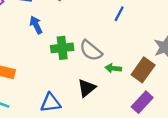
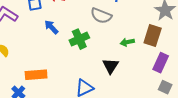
gray semicircle: (91, 51) -> (101, 16), moved

